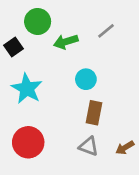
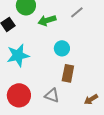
cyan star: (27, 89) -> (18, 55), turned 30
gray triangle: (89, 146) -> (52, 95), moved

